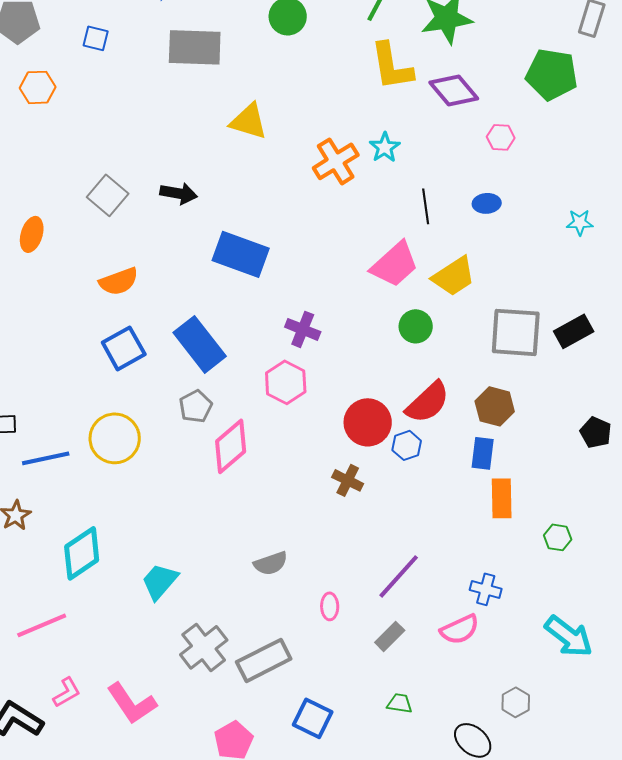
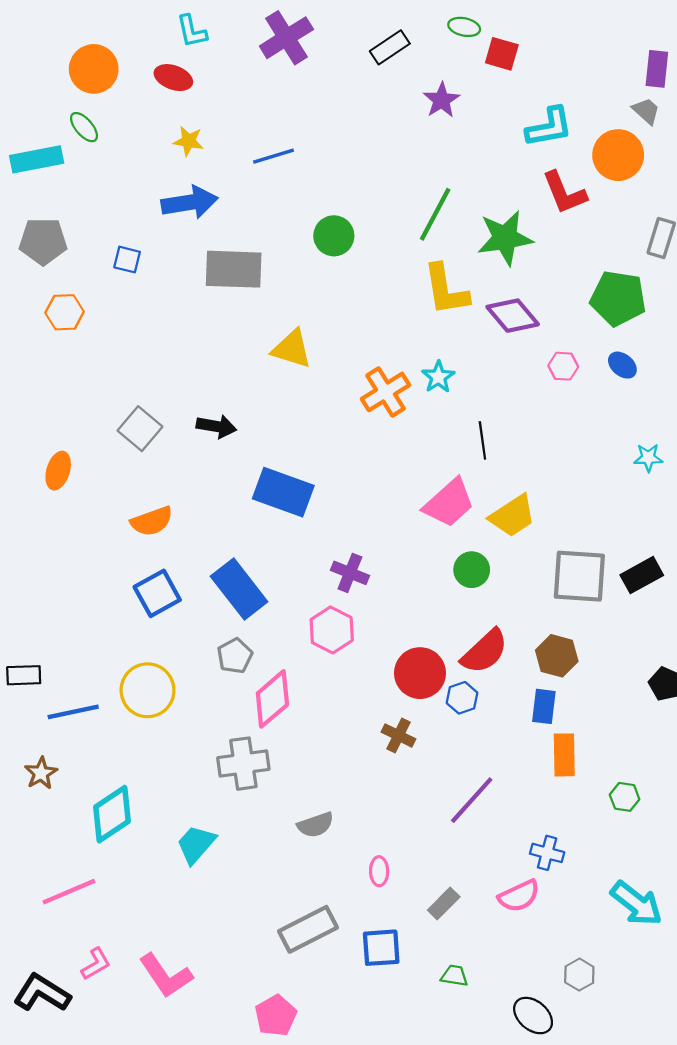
blue ellipse: (487, 203) -> (622, 365), moved, turned 44
purple line: (399, 576) -> (472, 800), moved
gray cross: (204, 647) -> (243, 764), moved, turned 30
blue square: (313, 718) -> (381, 948), moved, turned -30

